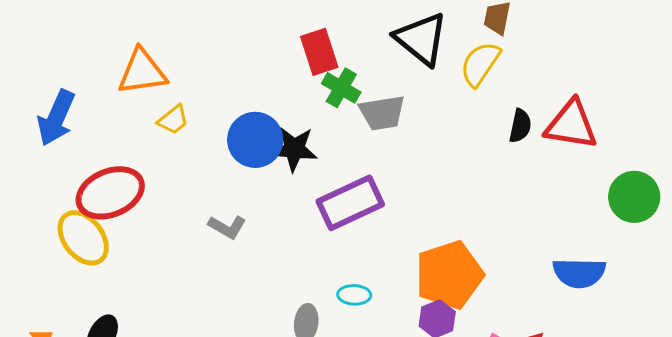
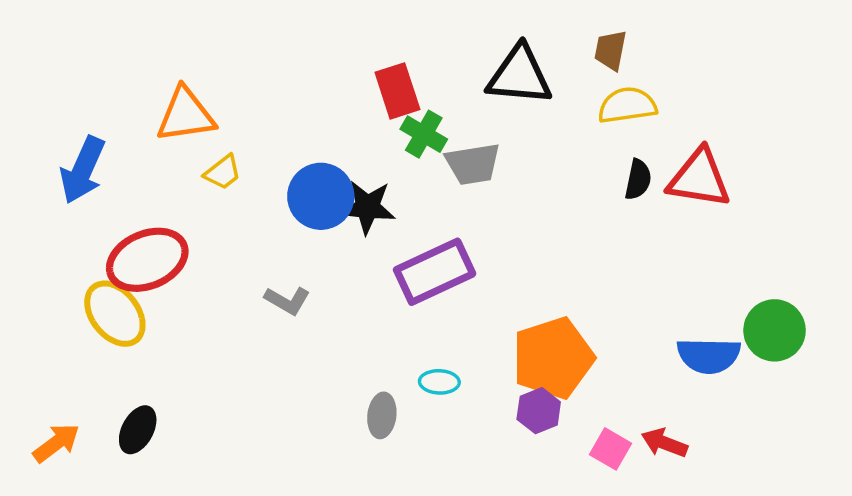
black triangle: (421, 39) -> (520, 75), turned -34
yellow semicircle: (480, 64) -> (627, 105), moved, turned 48
green circle: (634, 197) -> (775, 330), moved

